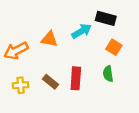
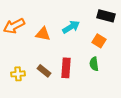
black rectangle: (106, 18) -> (106, 16), moved
orange arrow: (16, 51) -> (14, 26), moved

